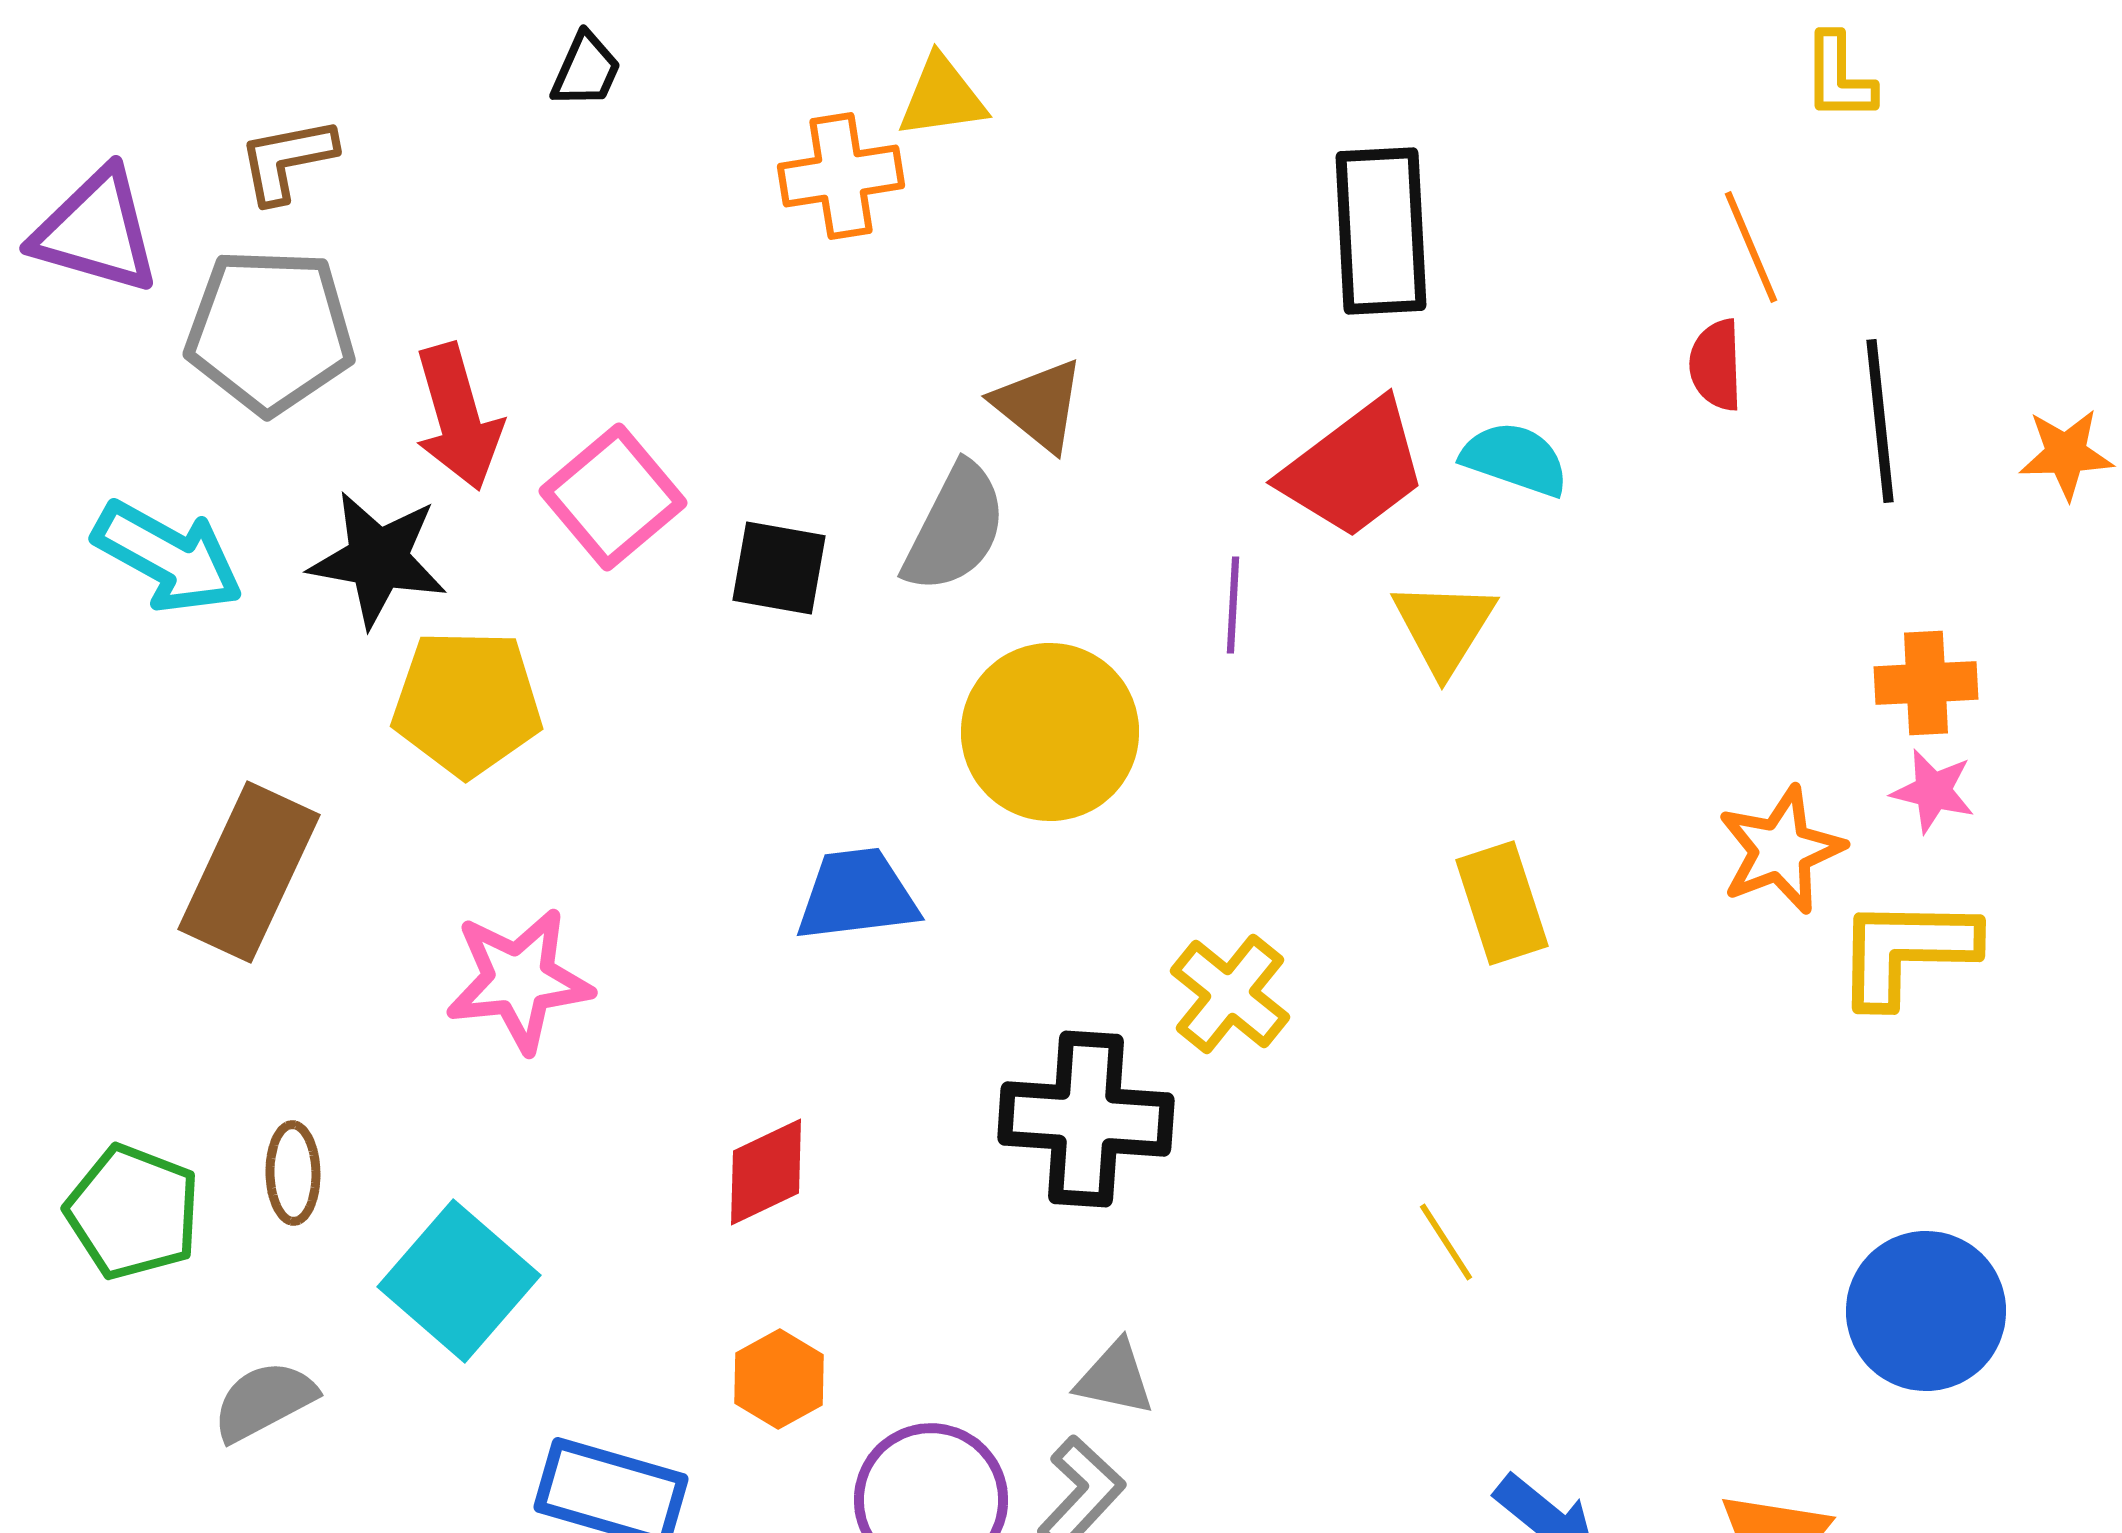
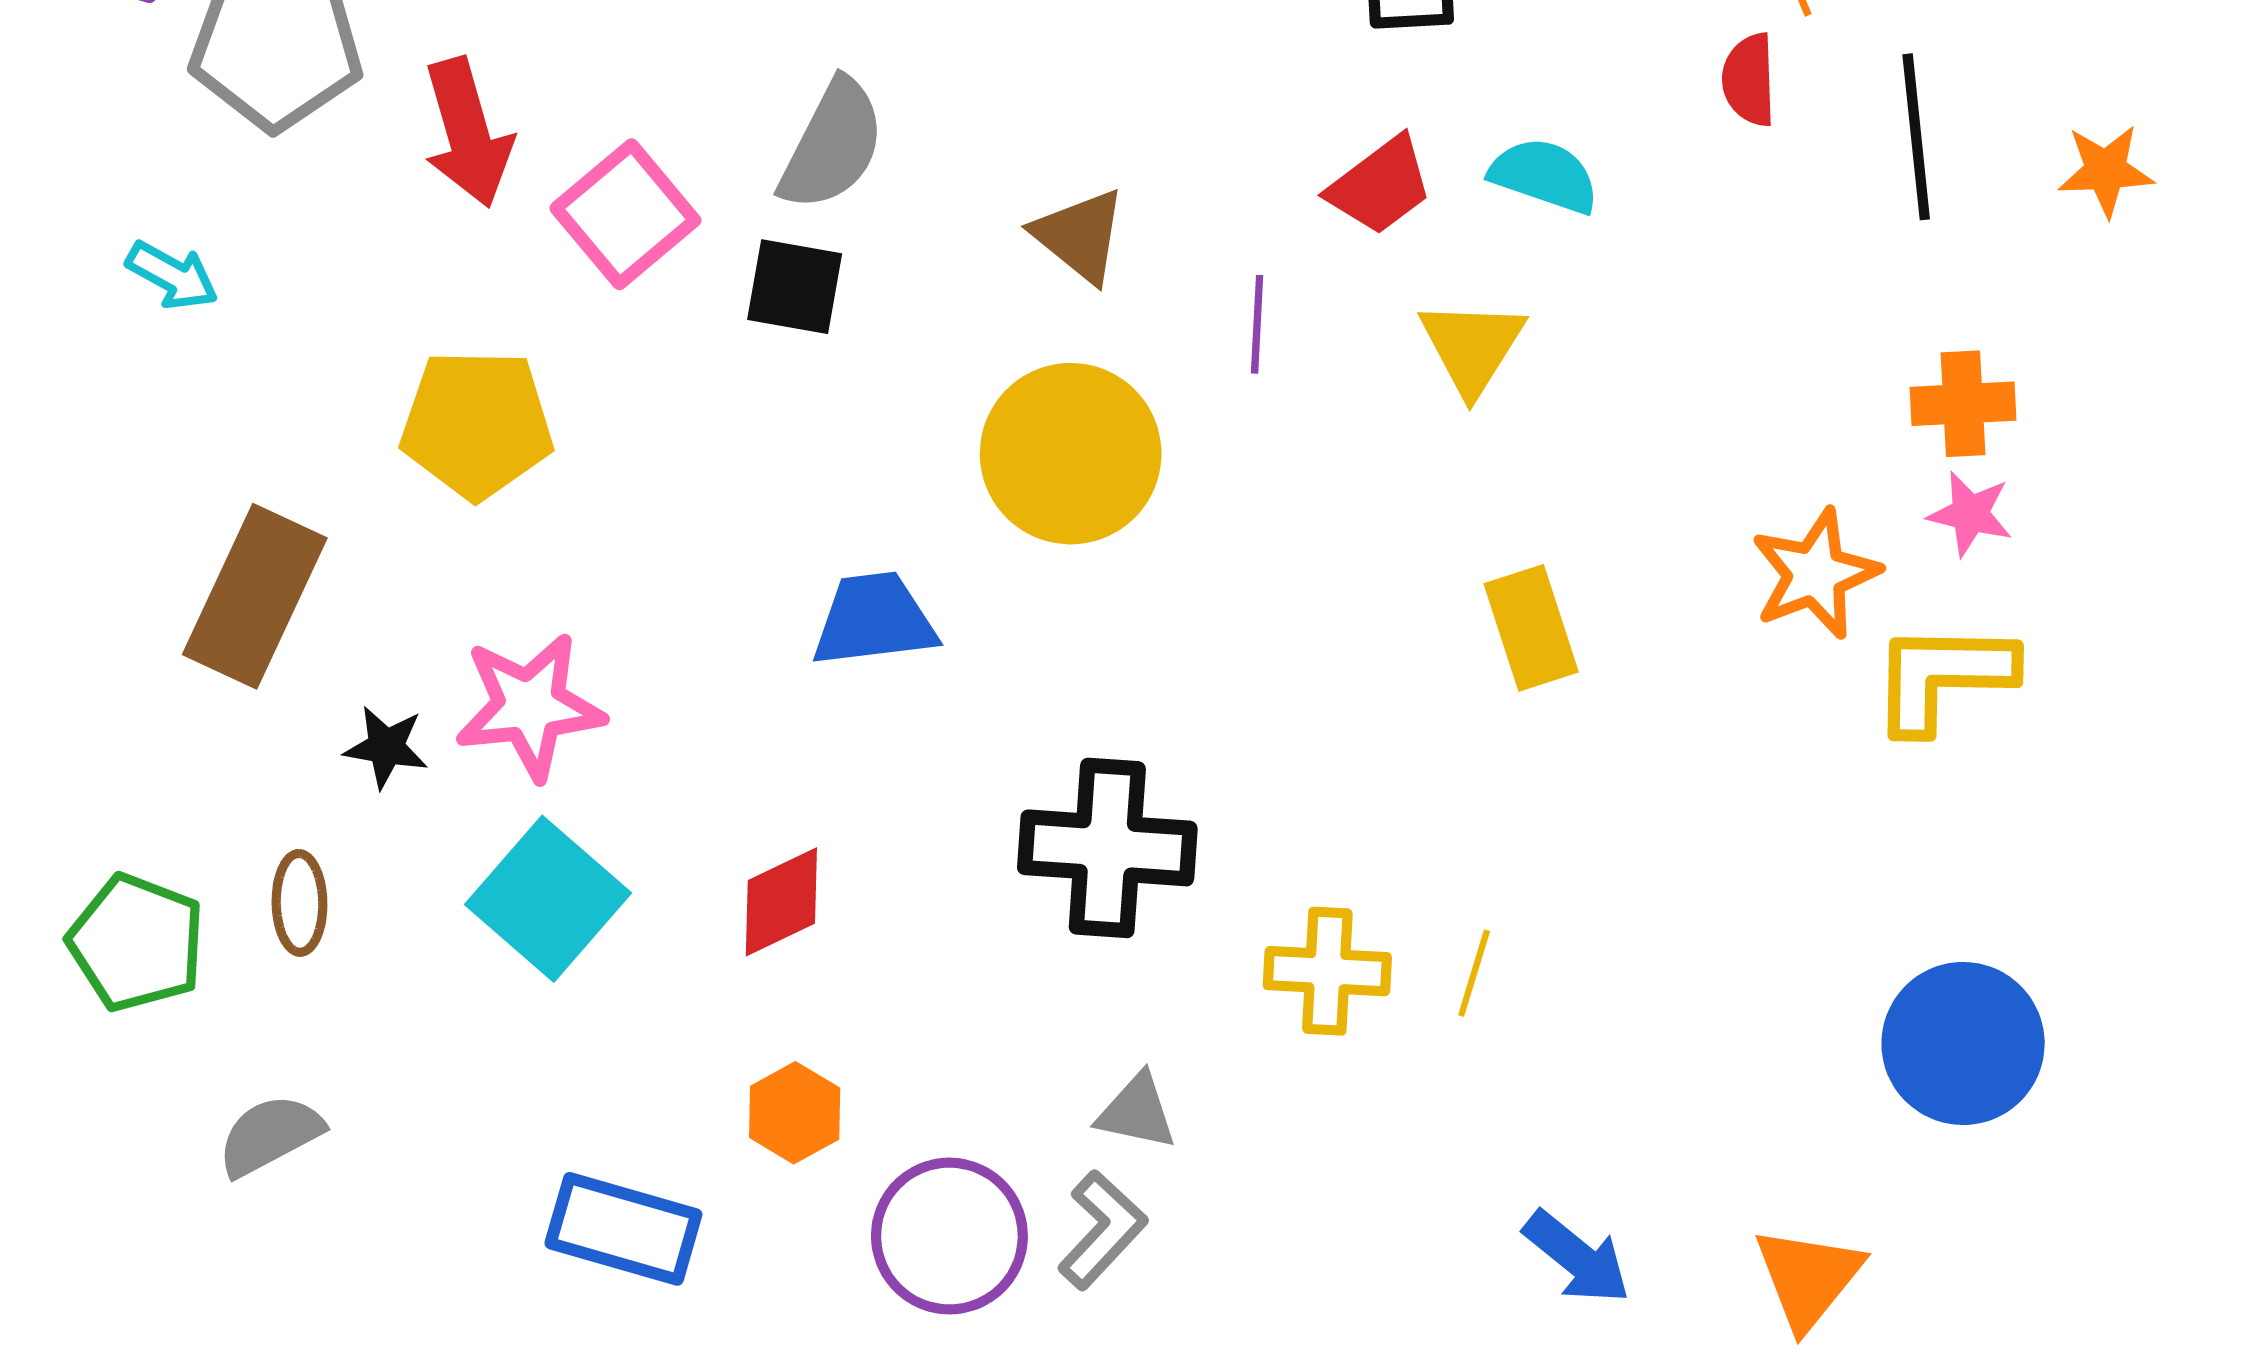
brown triangle: (1039, 405) -> (1080, 236), moved
red trapezoid: (1354, 469) -> (1380, 186), size x0.7
gray semicircle: (955, 528) -> (832, 145), moved
cyan arrow: (168, 557) -> (172, 275), size x0.6
black star: (378, 559) -> (386, 747), moved, size x0.6
yellow cross: (1230, 994) -> (1327, 971), moved, turned -36
yellow line: (1446, 1242) -> (1474, 973), turned 50
cyan square: (459, 1281) -> (548, 899), moved

